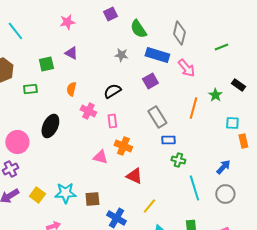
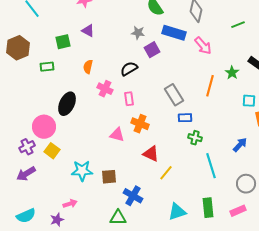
purple square: (150, 81) -> (152, 50), moved
pink circle: (17, 142) -> (44, 127), moved
gray circle: (225, 194) -> (246, 184), moved
yellow square: (37, 195) -> (52, 151), moved
yellow line: (149, 206) -> (166, 173), moved

